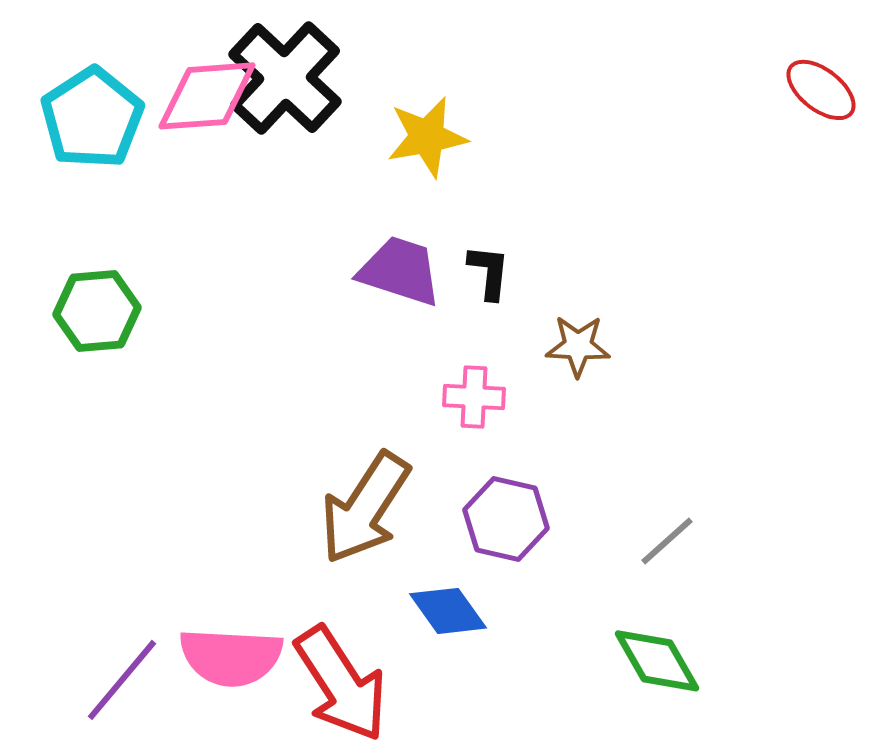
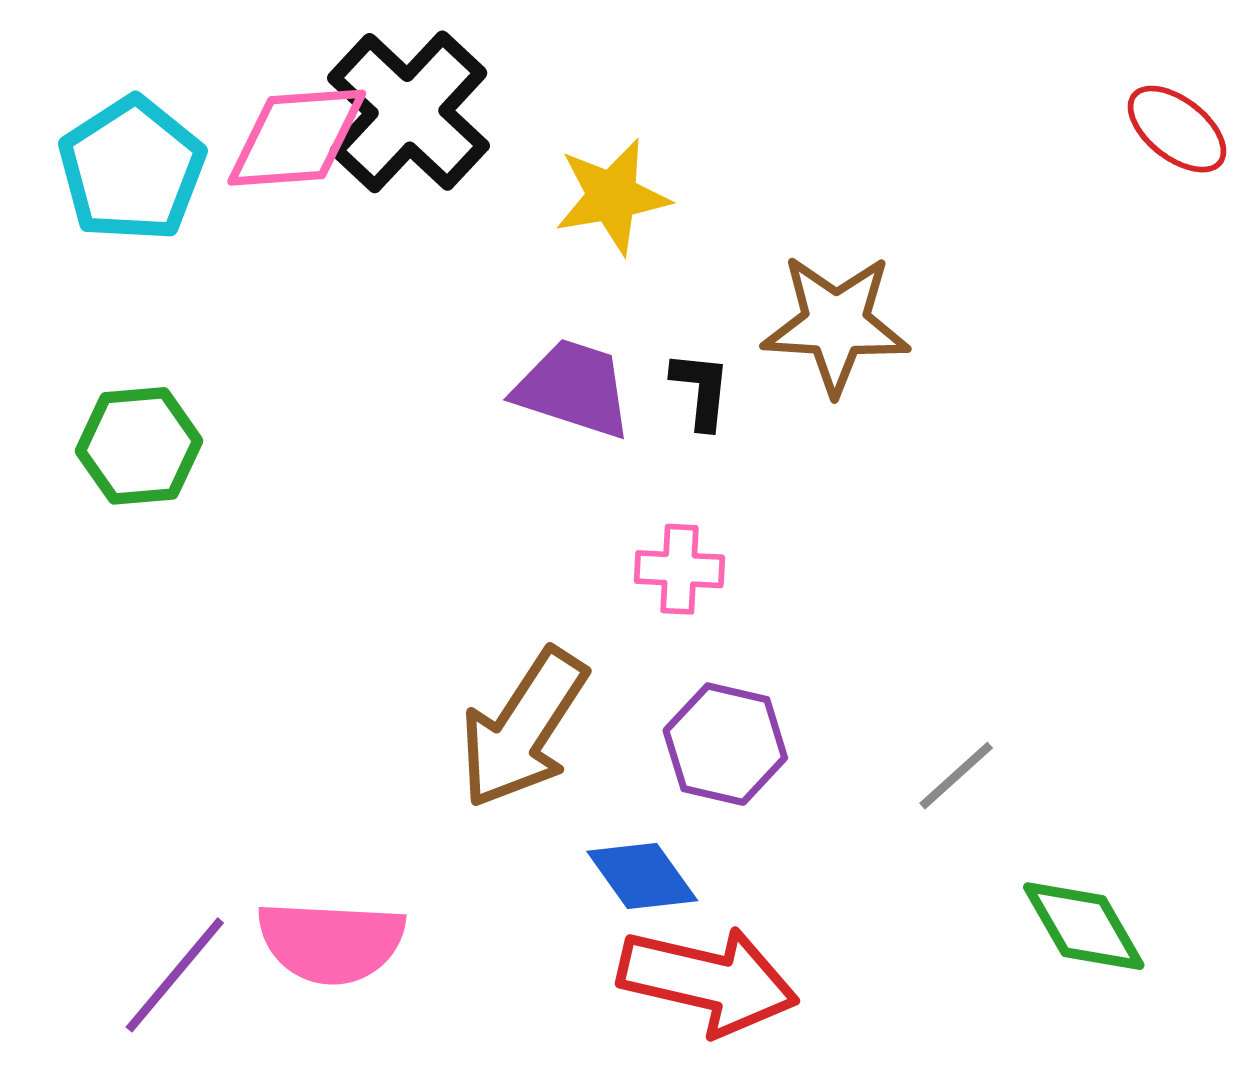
brown star: (578, 346) -> (836, 324), moved, size x1.6
green diamond: (657, 661) -> (1084, 926), moved
red arrow: (341, 684) -> (708, 981), moved, turned -44

